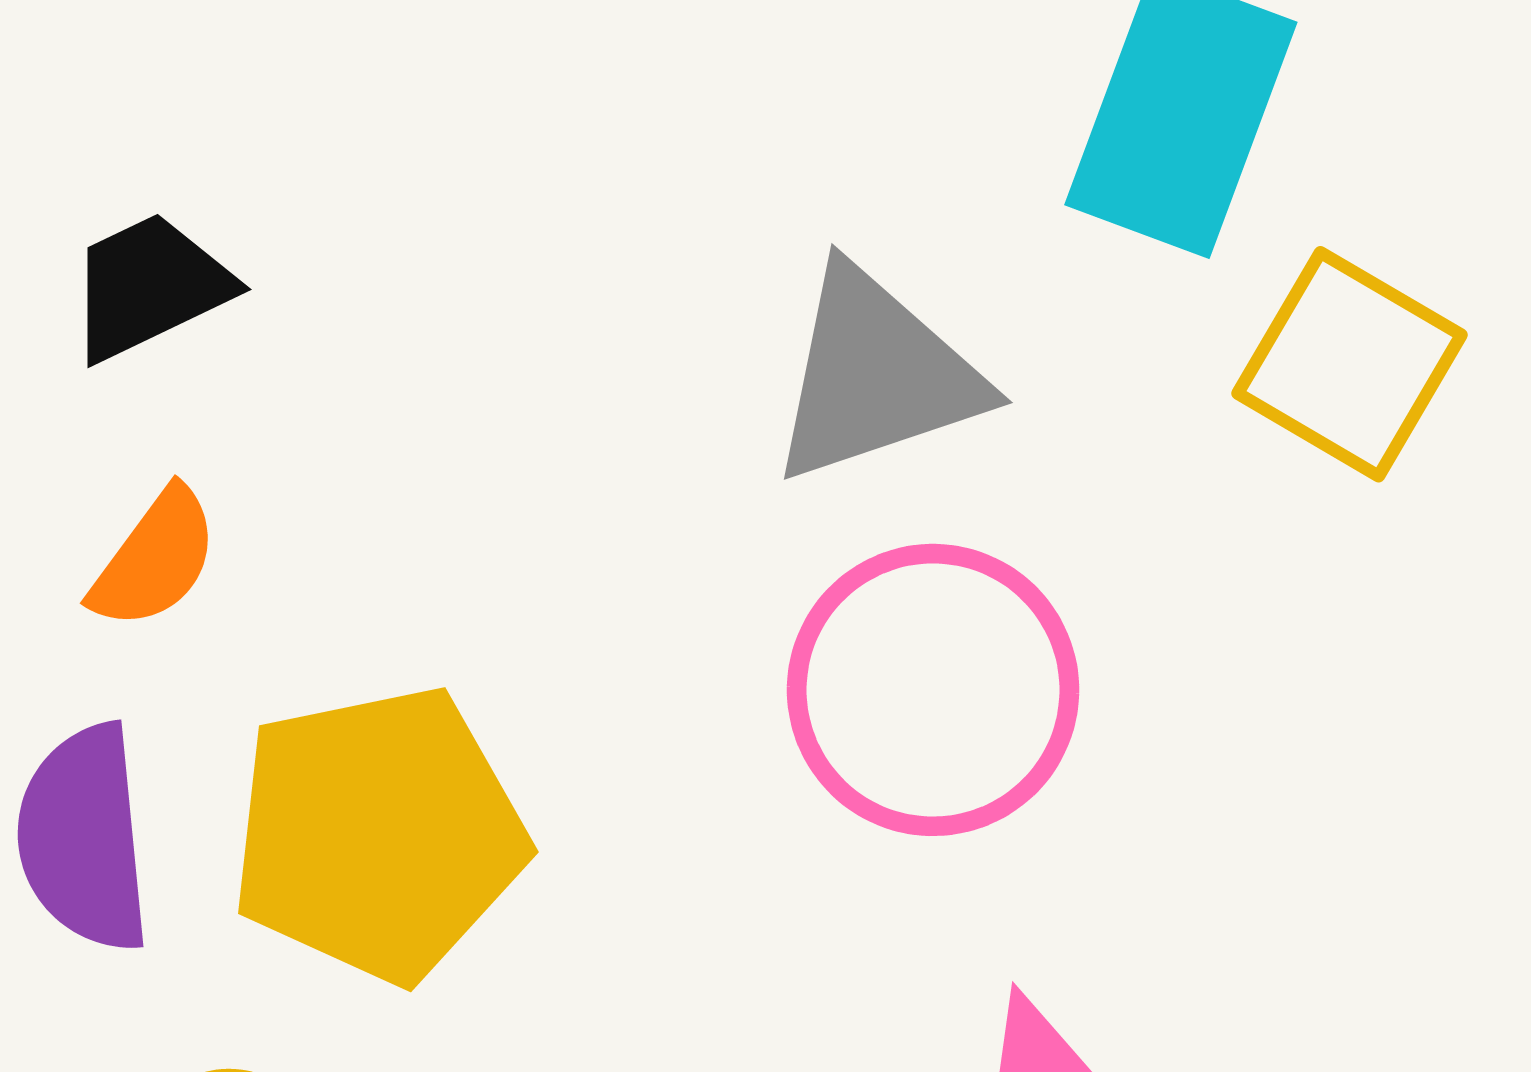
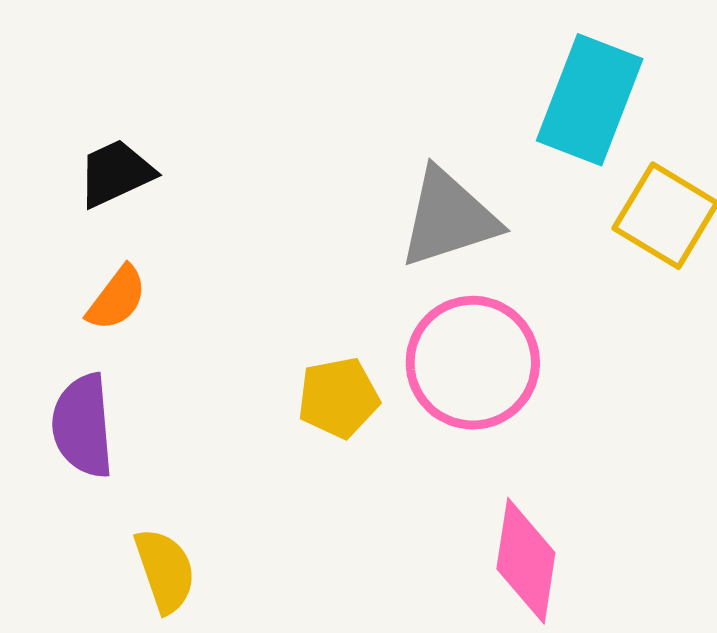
yellow pentagon: (378, 834) -> (338, 398), moved, size x0.6

